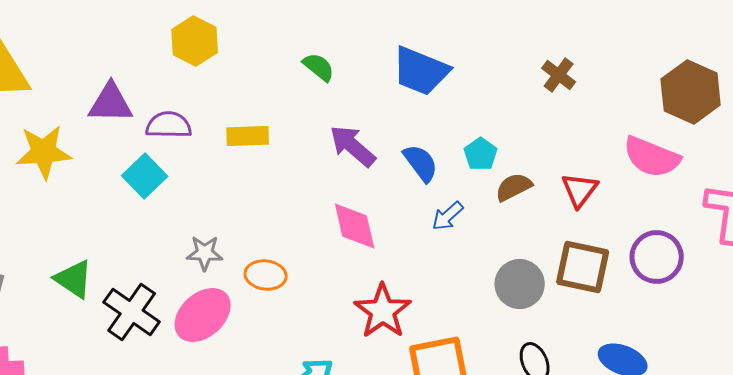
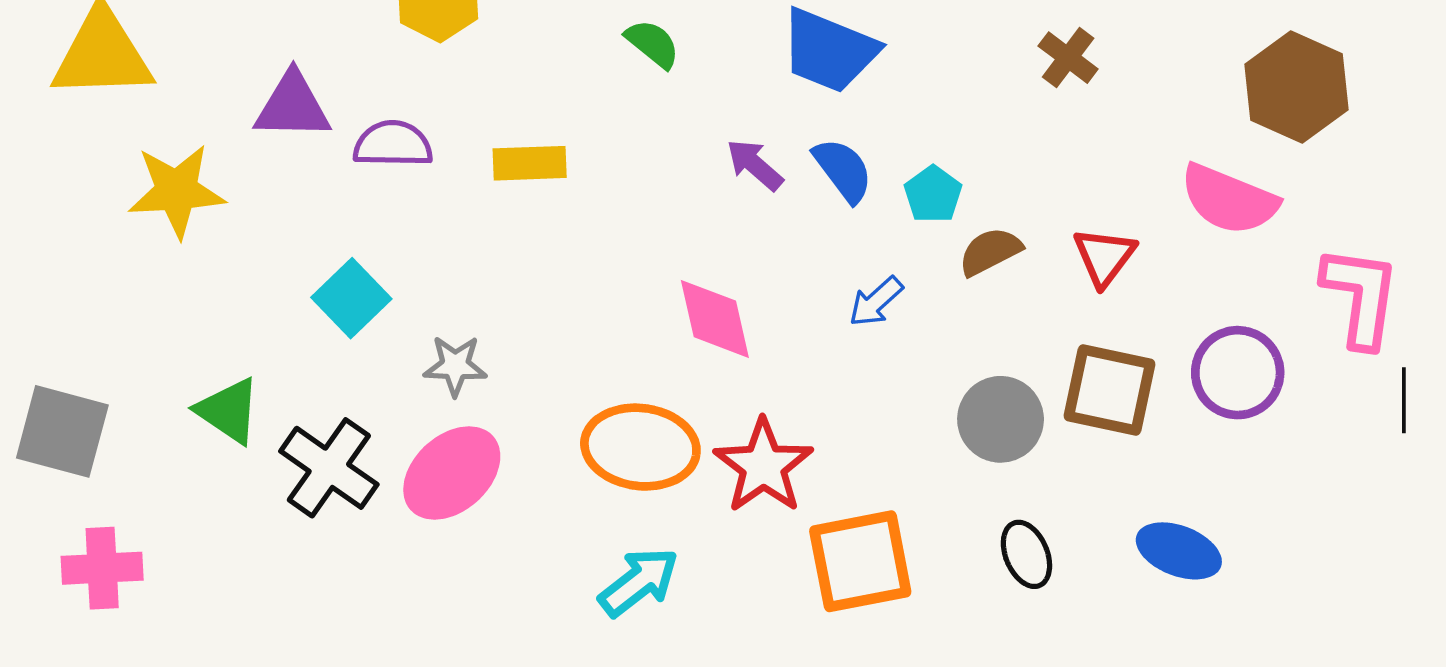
purple arrow: (353, 146) -> (755, 165), moved, size x0.7
blue semicircle: (421, 163) -> (843, 170), moved
cyan square: (145, 176) -> (351, 298), moved
orange ellipse: (266, 275) -> (640, 447), moved, size x1.6

